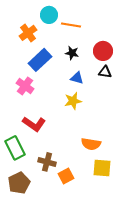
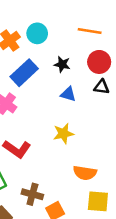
cyan circle: (49, 15) -> (37, 33), moved
orange line: (71, 25) -> (90, 31), moved
yellow star: (73, 101) -> (63, 133), moved

